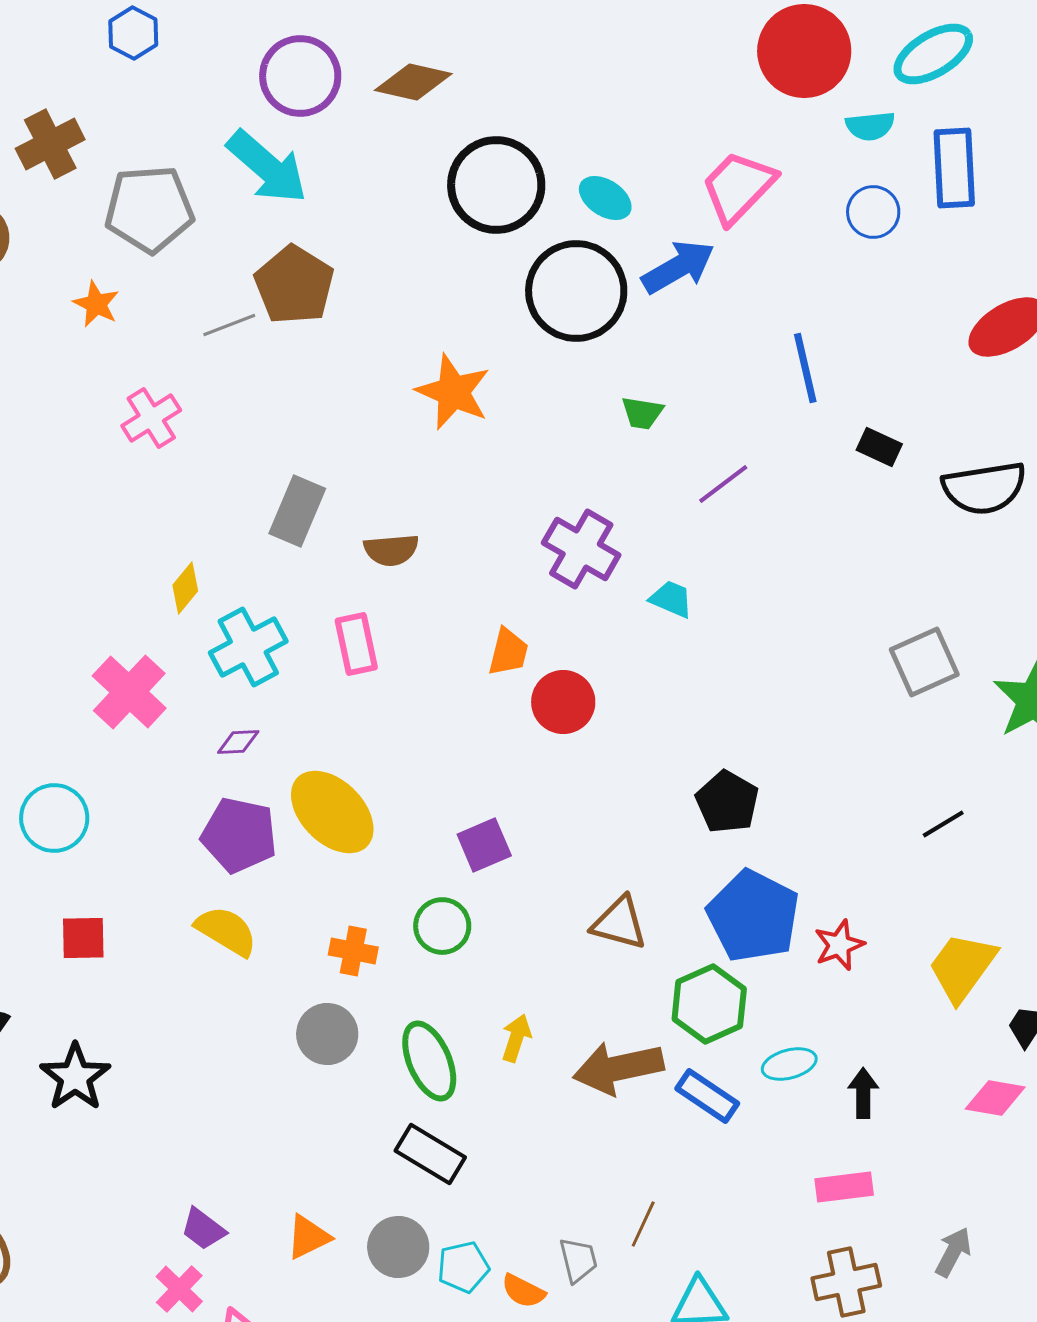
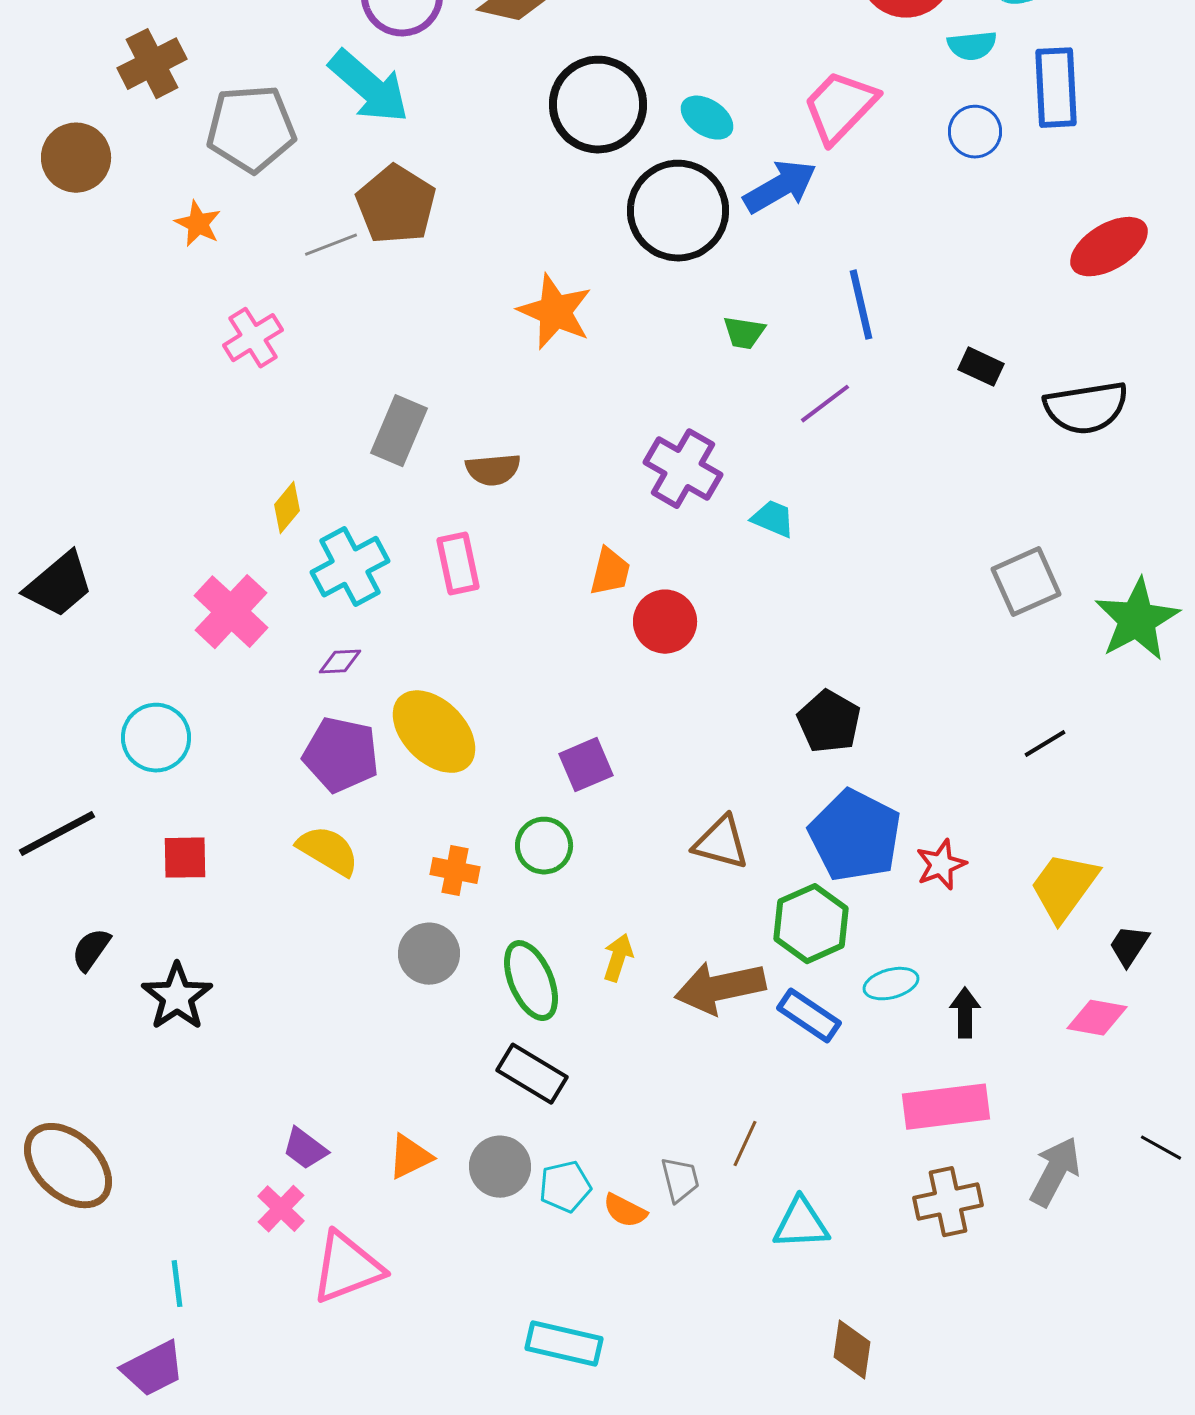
blue line: (805, 368) -> (861, 305), moved
pink rectangle: (844, 1187) -> (946, 1107), size x1.5
gray arrow: (953, 1252) -> (1055, 1172), size x1.4

